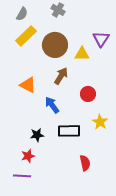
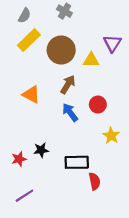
blue arrow: (52, 105) -> (70, 112), moved
black rectangle: (69, 131) -> (77, 162), moved
red star: (28, 156) -> (19, 159), moved
purple line: (22, 176) -> (24, 196), turned -36

